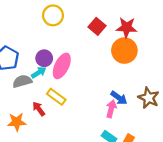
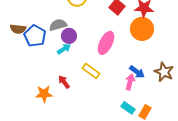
pink ellipse: (62, 66) -> (106, 43), moved
gray semicircle: (22, 81) -> (58, 25), moved
yellow rectangle: (56, 97) -> (91, 71), moved

